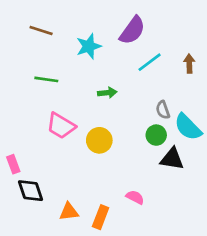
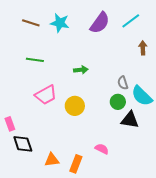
cyan star: (89, 46) -> (60, 23), moved, turned 30
cyan line: (150, 62) -> (131, 21), moved
pink trapezoid: (61, 126) -> (46, 95), turned -60

